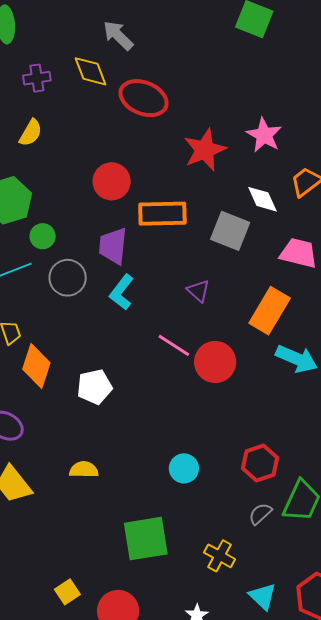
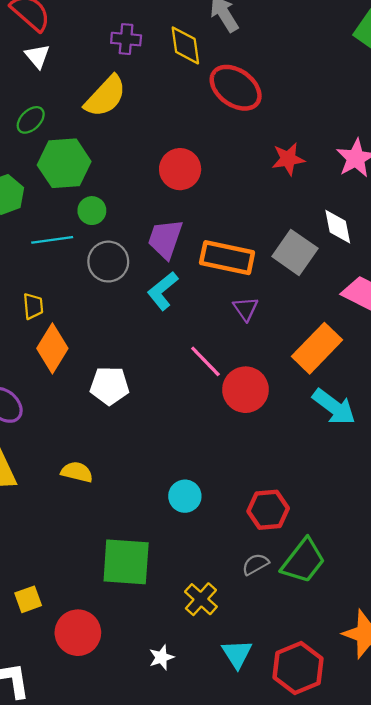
yellow semicircle: (31, 133) -> (105, 96), size x1.5
red star: (205, 150) -> (288, 159), size x0.7
orange rectangle: (162, 214) -> (227, 258), moved

